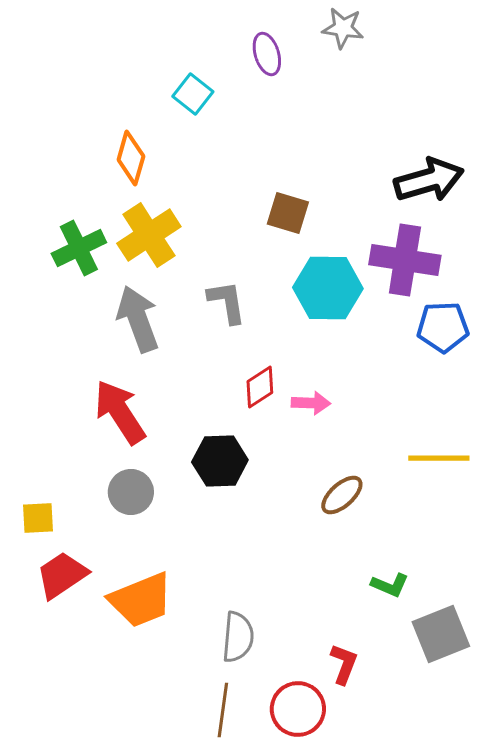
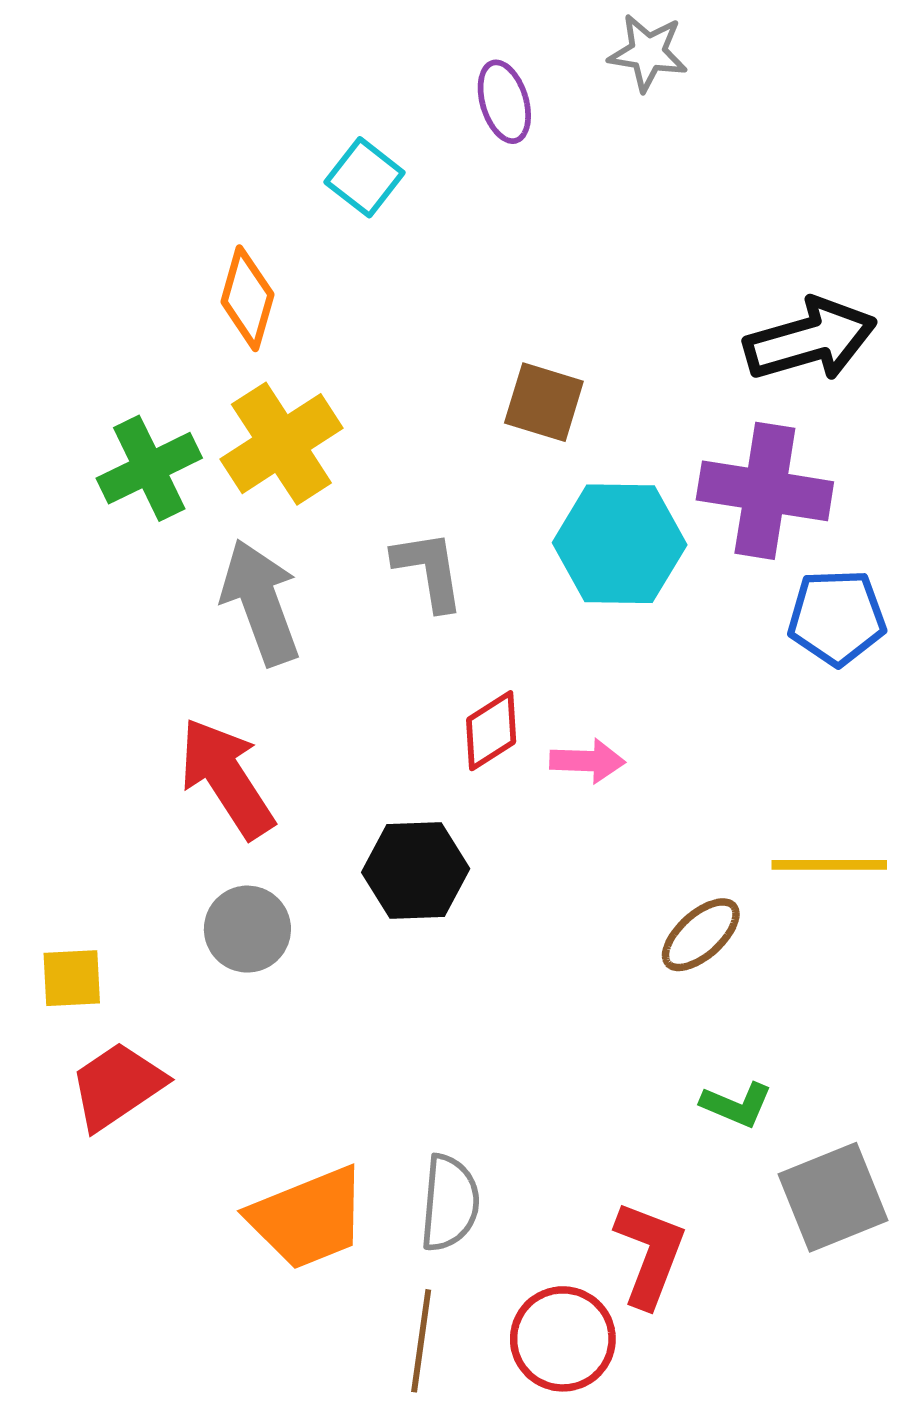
brown ellipse: (342, 495) -> (701, 935), moved
orange trapezoid: (141, 600) -> (308, 1218), moved
red L-shape: (344, 664) -> (650, 1254), size x1.4

